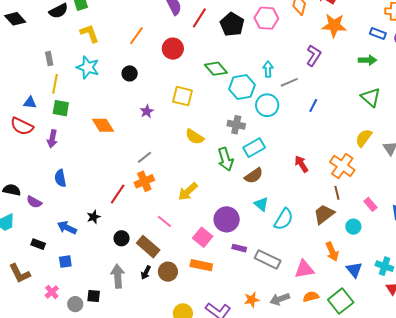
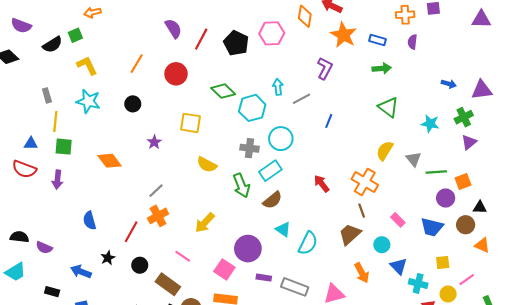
orange star: (334, 25) -> (344, 35), turned 30
blue rectangle: (378, 34) -> (378, 40), moved
cyan circle: (267, 105) -> (281, 139), moved
blue semicircle: (60, 178) -> (90, 221), moved
black circle: (122, 238) -> (140, 265), moved
blue triangle: (354, 270) -> (398, 266), moved

